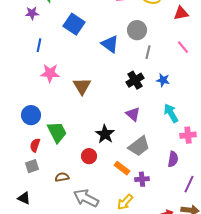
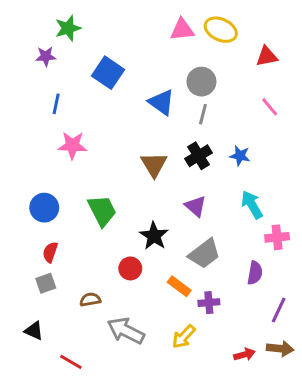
gray line: (148, 52) -> (203, 114), moved
brown triangle: (82, 86) -> (154, 165), moved
green trapezoid: (57, 132) -> (102, 211), moved

